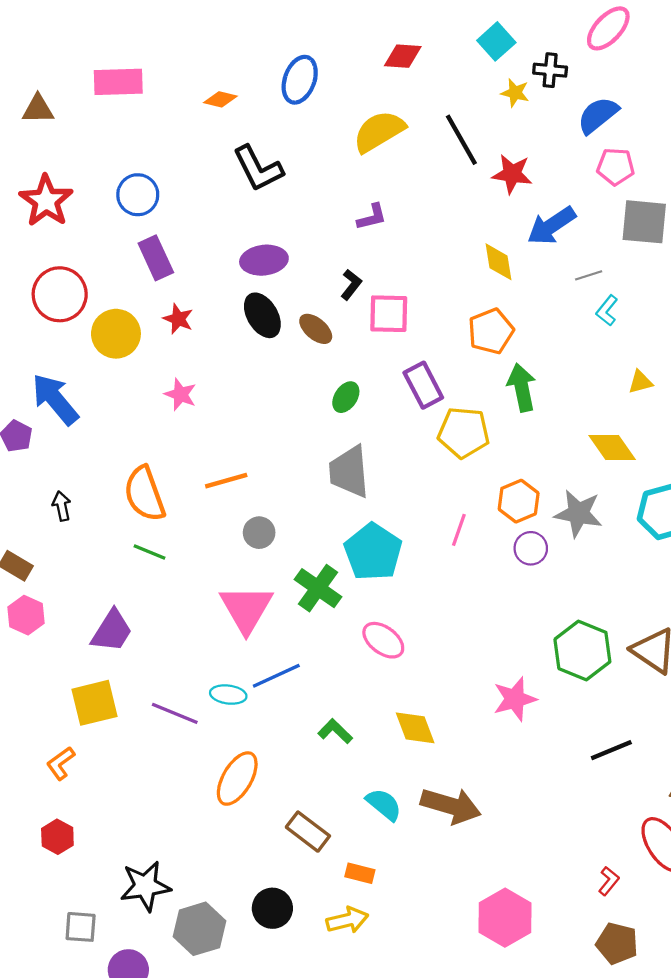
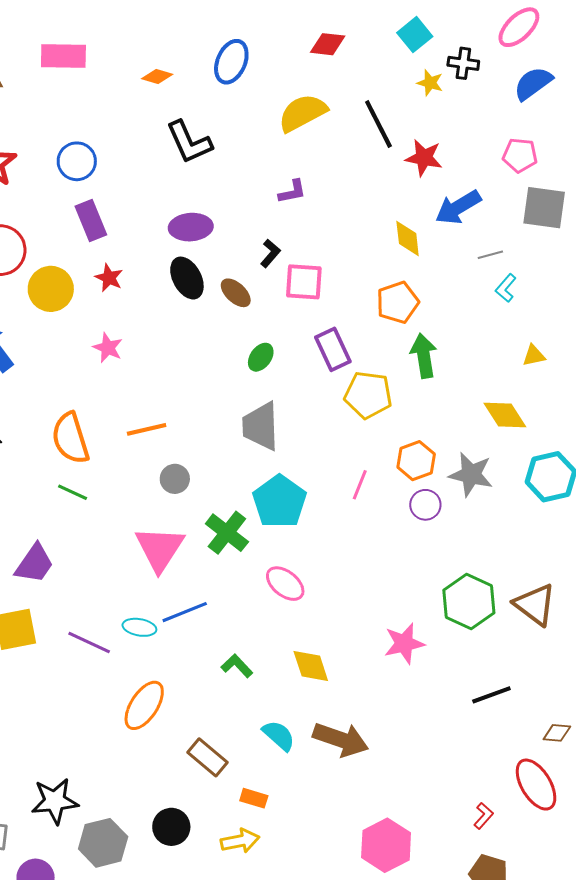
blue semicircle: (598, 115) -> (533, 83), moved

